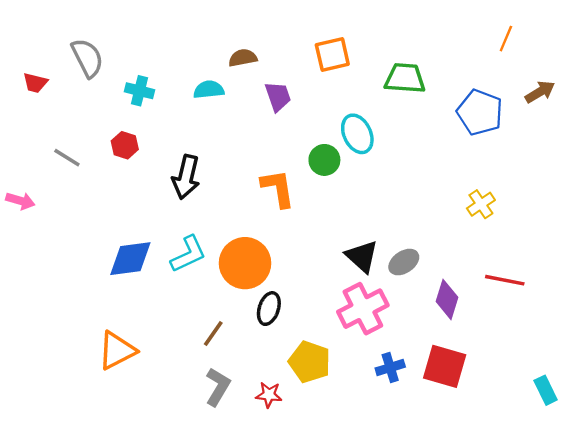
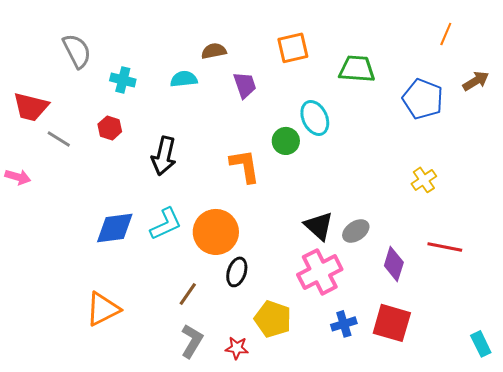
red trapezoid: (35, 83) -> (31, 107), moved, size x1.6

